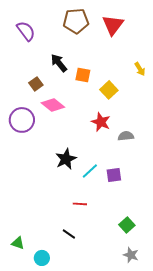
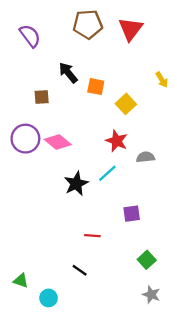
brown square: (36, 84) -> (42, 97), turned 32
pink diamond: (53, 105) -> (58, 142), moved
cyan line: (90, 171) -> (107, 173), moved
purple square: (114, 175) -> (132, 214), moved

